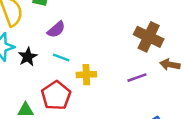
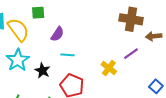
black star: (28, 57) -> (42, 71), moved
yellow cross: (86, 75) -> (109, 68), moved, turned -35

